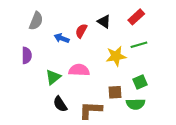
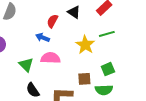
blue arrow: (62, 38) -> (43, 38), moved
yellow star: (116, 56) -> (85, 45), turned -30
green triangle: (53, 77) -> (26, 65), turned -35

